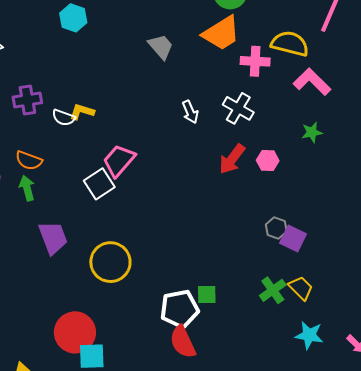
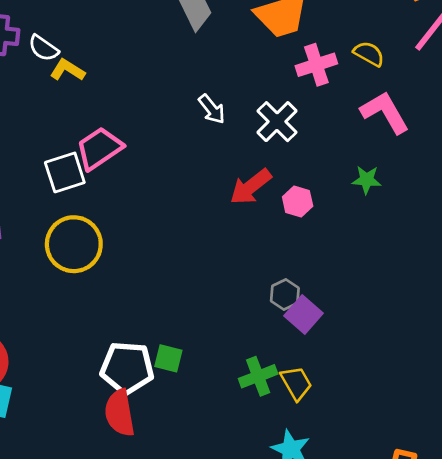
yellow semicircle: (290, 44) -> (369, 54), size x0.6
pink cross: (255, 61) -> (316, 65), turned -36
white arrow: (190, 112) -> (212, 109), turned -30
white semicircle: (64, 118) -> (43, 48), moved
yellow circle: (110, 262) -> (74, 244), moved

